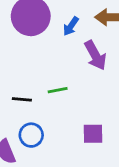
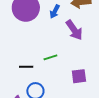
purple square: (93, 134) -> (79, 76), moved

